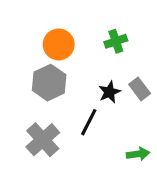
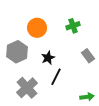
gray hexagon: (49, 83) -> (17, 52), moved
black star: (109, 92) -> (48, 58), moved

